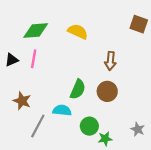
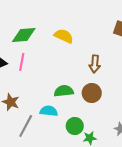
green semicircle: (78, 89) -> (64, 91), turned -120

